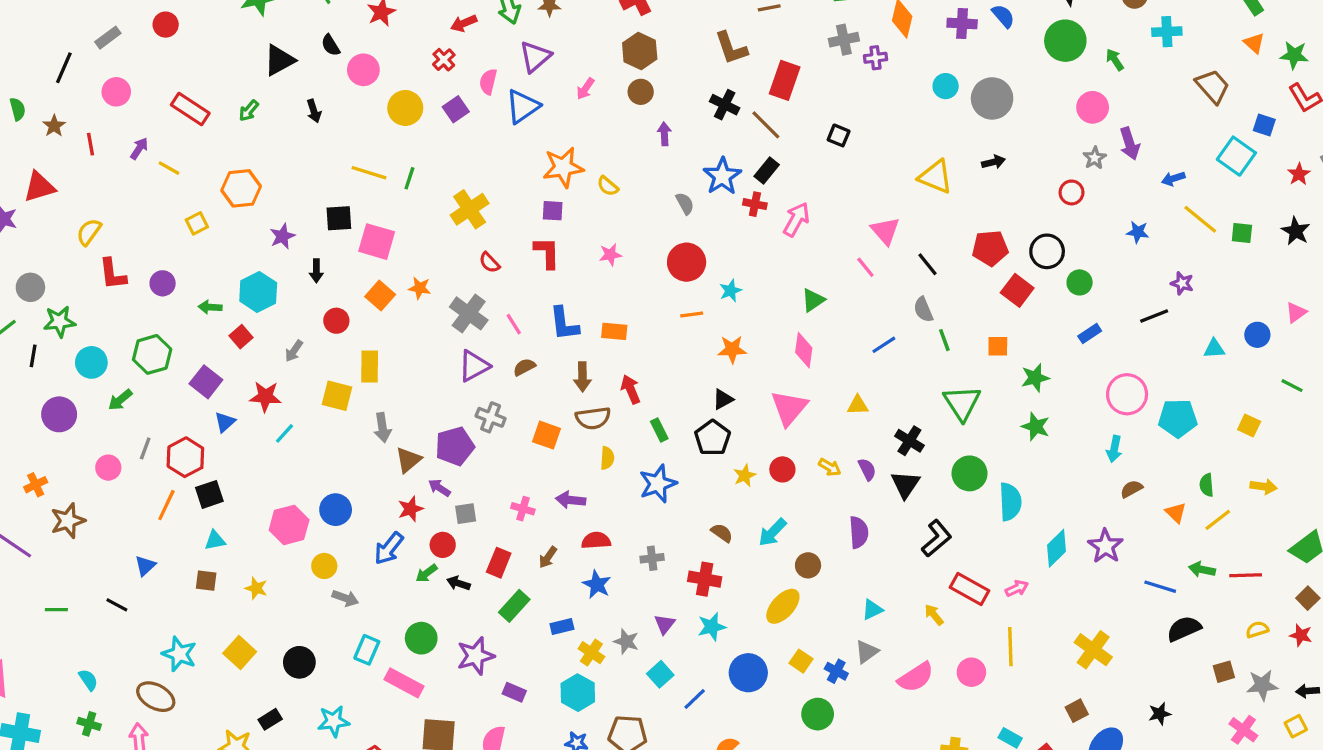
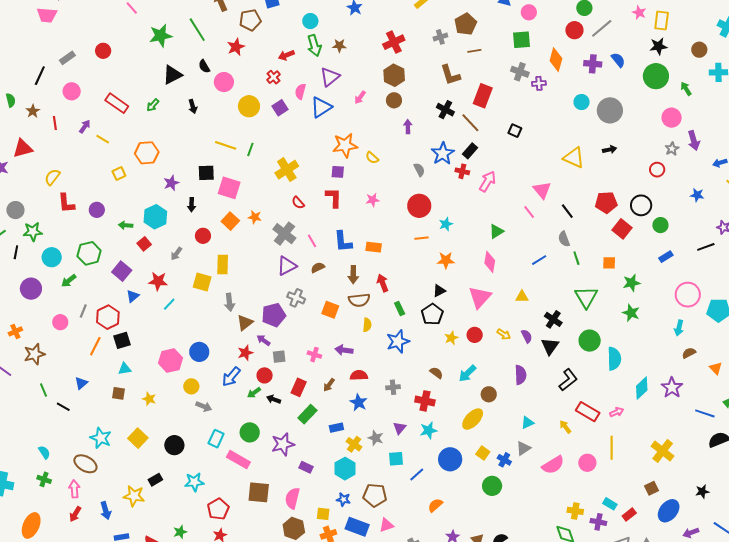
gray cross: (844, 40) -> (520, 72), turned 30
green line: (56, 610) -> (44, 390), moved, turned 64
cyan square: (660, 674) -> (396, 459), turned 35

